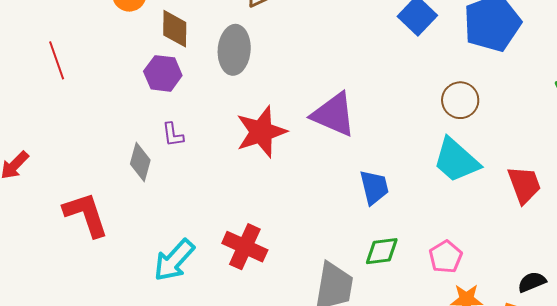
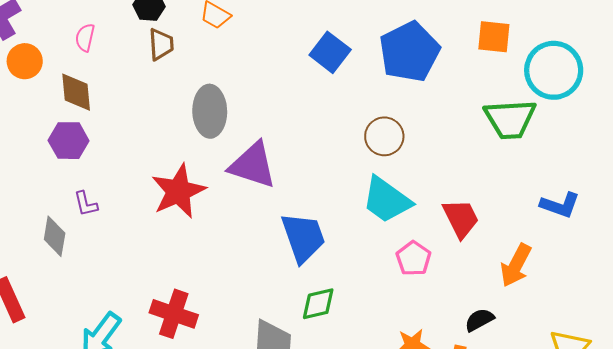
gray ellipse: (234, 50) -> (210, 111), moved
blue trapezoid: (374, 187) -> (303, 237), size x1.4
pink pentagon: (446, 257) -> (413, 258), moved

